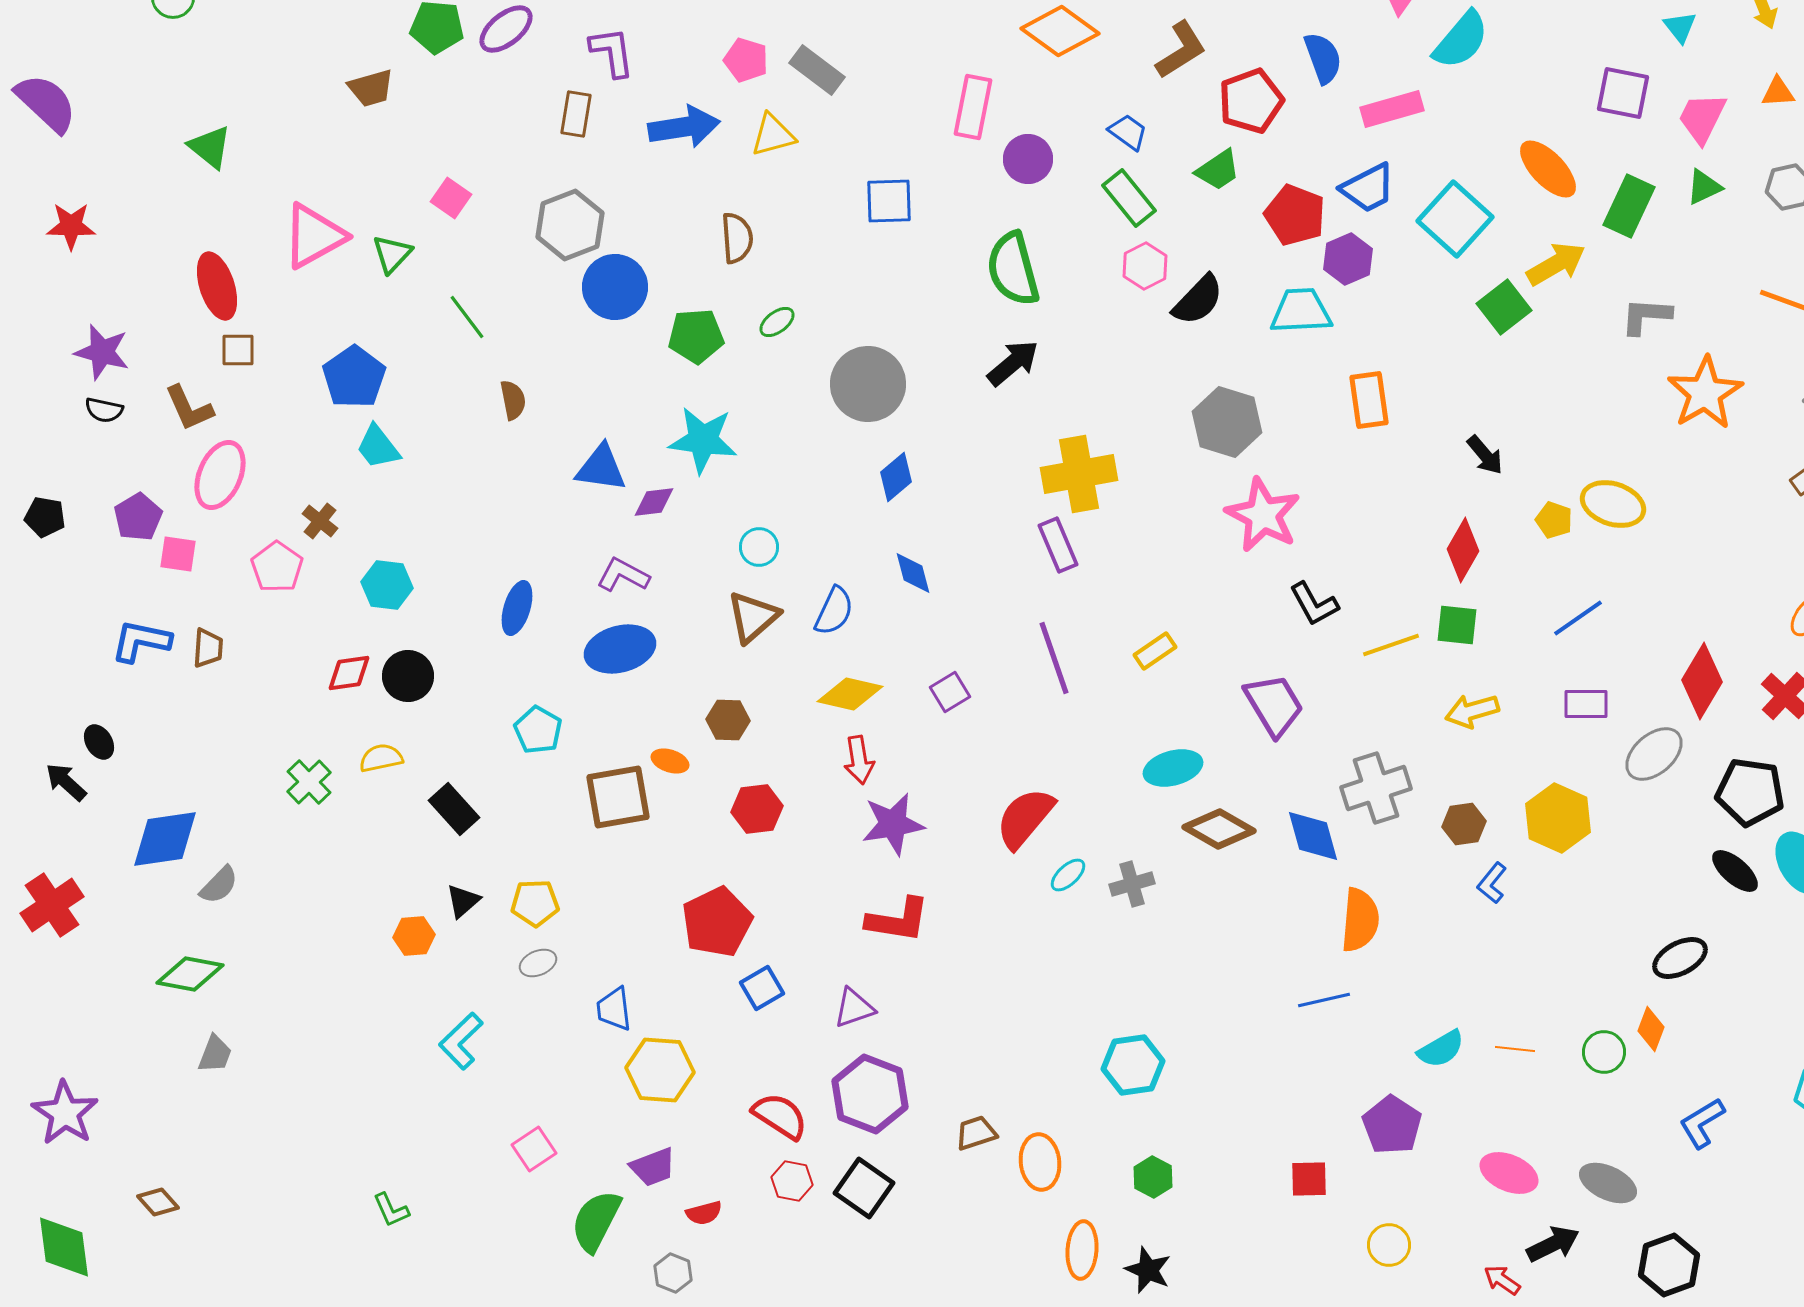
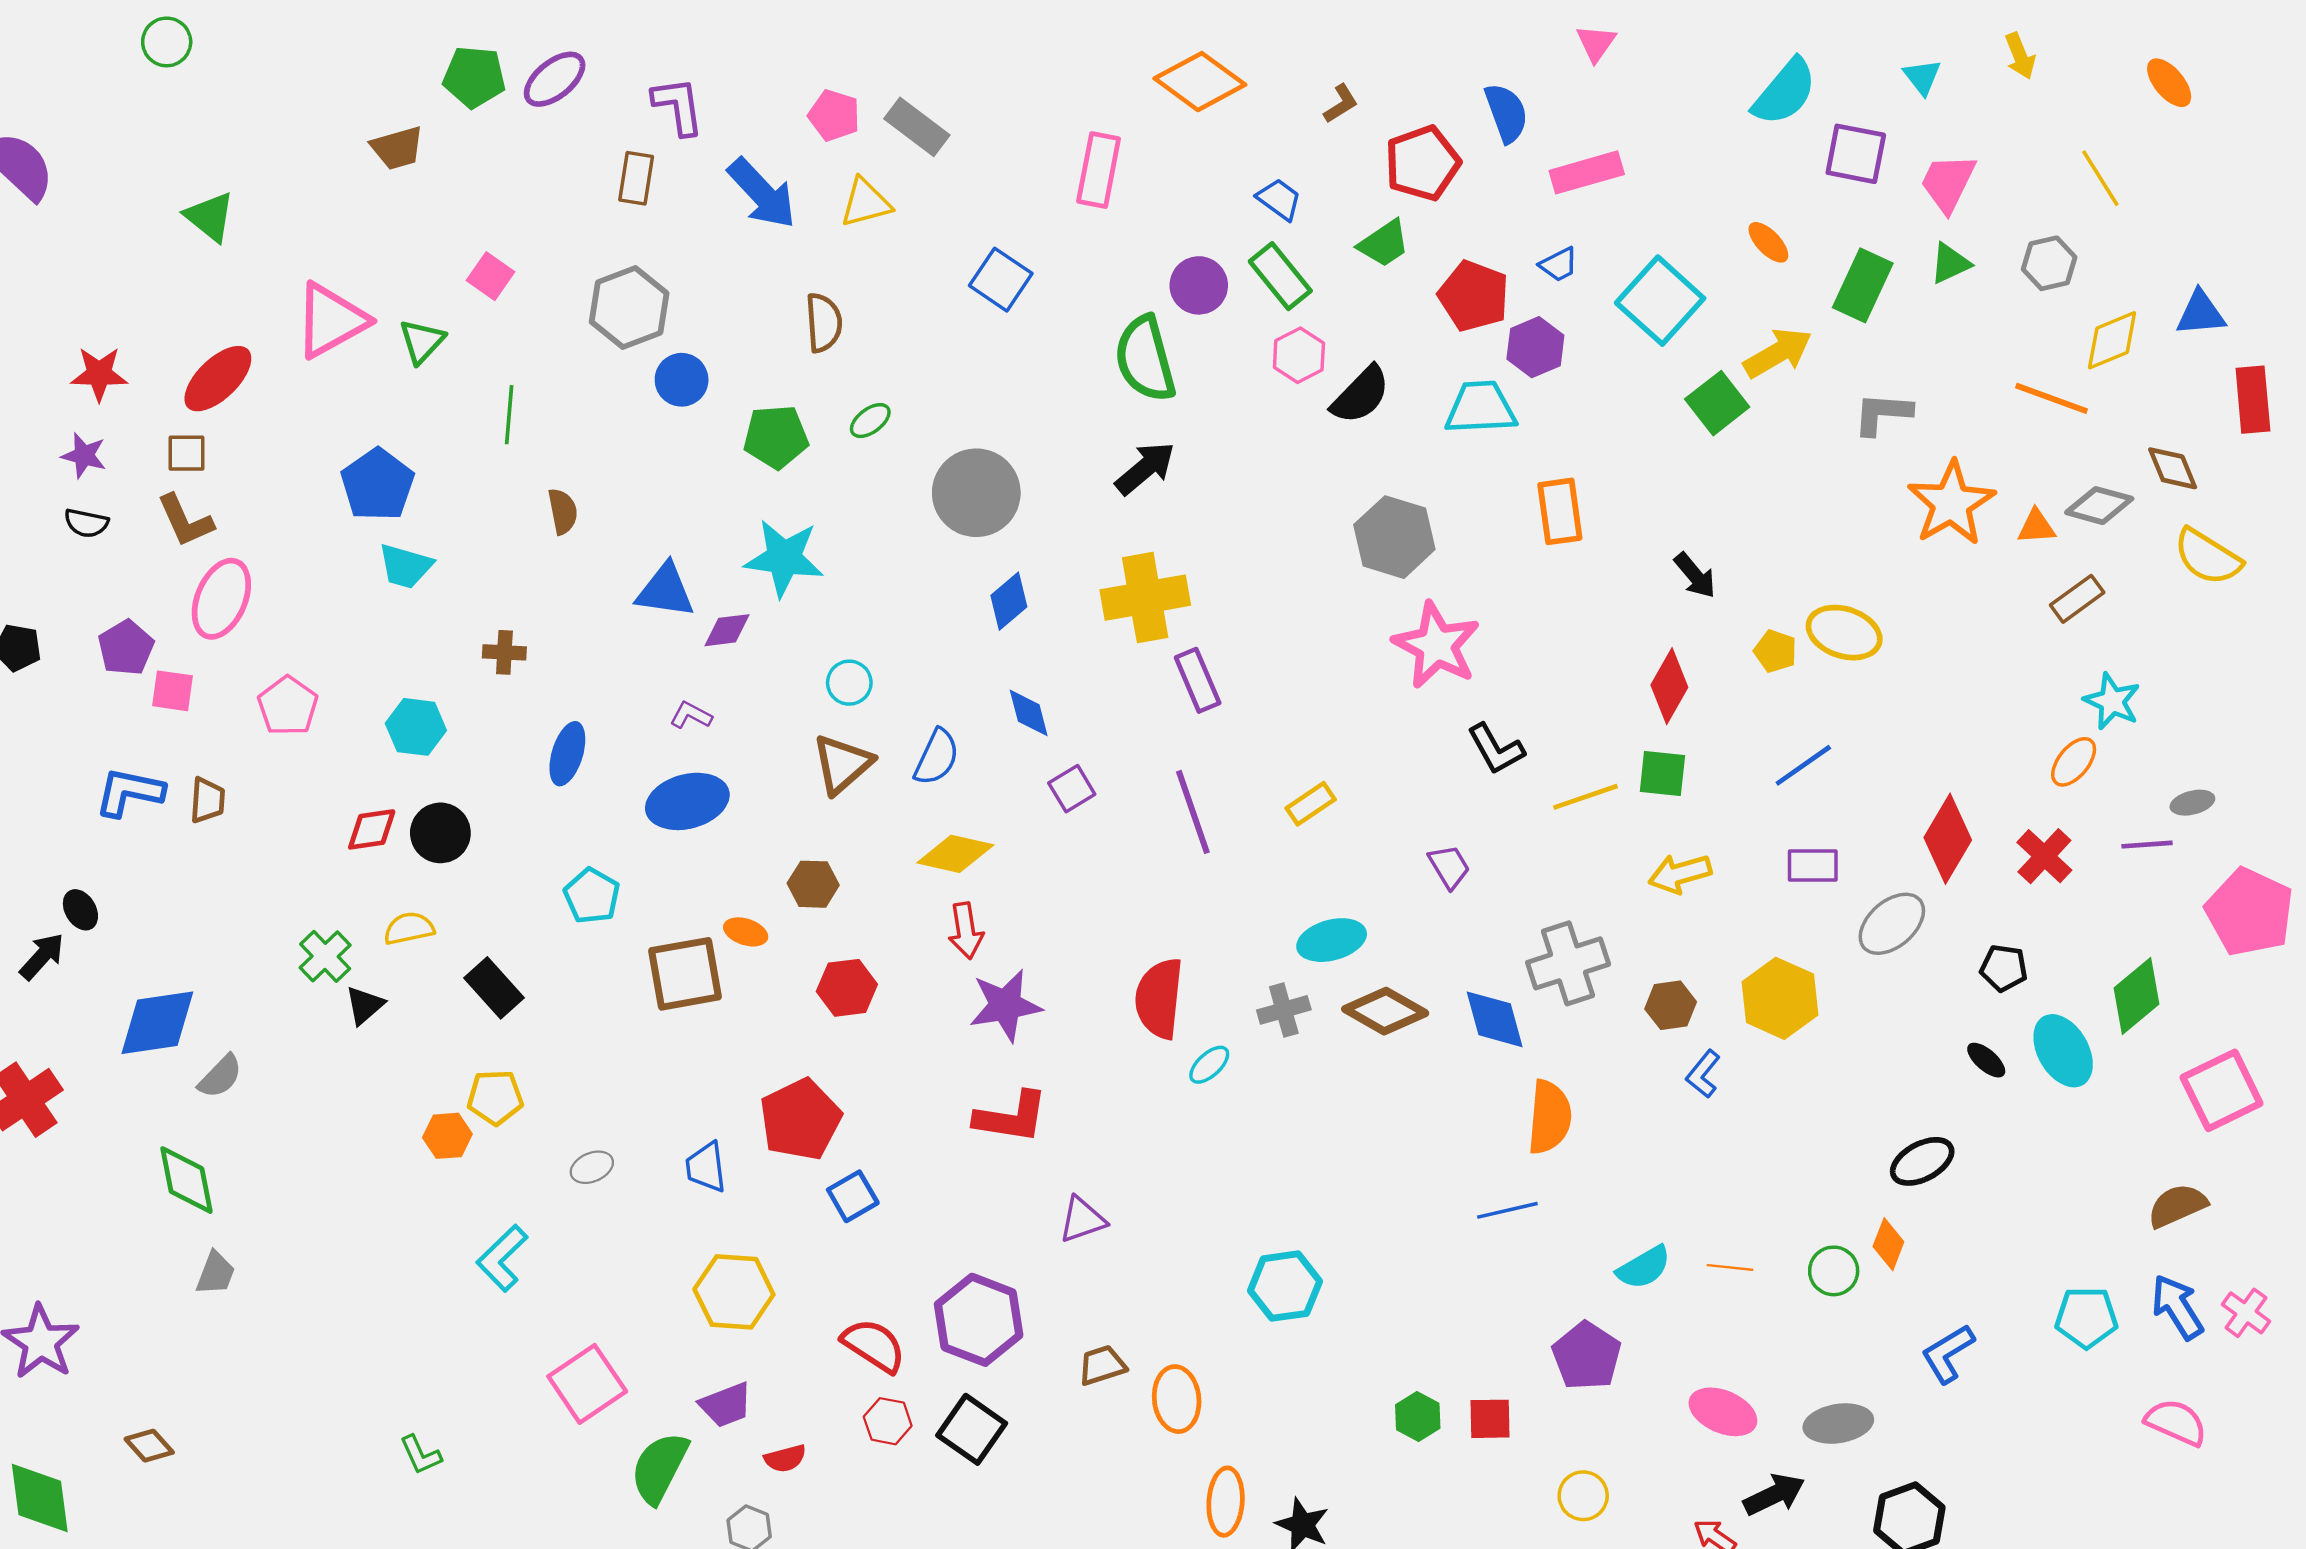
cyan semicircle: (1461, 40) -> (1785, 92), moved
brown L-shape: (1181, 50) -> (1341, 104), size x0.6
orange triangle: (1778, 92) -> (2036, 527), moved
blue arrow: (684, 127) -> (762, 193), turned 56
purple circle: (1028, 159) -> (1199, 285), moved
orange ellipse: (1548, 169) -> (1768, 242), size x0.6
blue trapezoid: (1368, 188) -> (1559, 264), size x0.6
blue square: (889, 201) -> (1001, 280), turned 36
red star: (71, 226) -> (99, 374), moved
red ellipse: (217, 286) -> (218, 379), turned 64
blue circle: (615, 287) -> (682, 380), size x0.7
green line: (467, 317) -> (509, 415), turned 42
brown square: (238, 350) -> (186, 453), moved
purple star: (102, 352) -> (84, 455), size x0.7
cyan trapezoid: (378, 447) -> (405, 566), turned -36
yellow cross: (1079, 474) -> (1145, 598), moved
brown cross: (320, 521) -> (504, 652), moved, turned -36
purple L-shape: (623, 575) -> (691, 715), size x0.7
purple square: (950, 692) -> (1072, 789), moved
purple trapezoid: (1274, 705) -> (1449, 867), size x0.6
black arrow: (66, 782) -> (42, 956), turned 90
black pentagon: (1750, 792) -> (2004, 968), size x0.6
red semicircle: (1025, 818) -> (1159, 998), turned -34
black ellipse: (1735, 871) -> (1986, 1060), size x0.7
gray cross: (1132, 884) -> (1284, 1010), moved
black triangle: (463, 901) -> (365, 1005), moved
yellow pentagon: (535, 903) -> (495, 1097), moved
green diamond: (190, 974) -> (186, 1180), turned 68
purple triangle: (854, 1008) -> (1082, 1220), moved
blue trapezoid: (614, 1009) -> (706, 1167), moved
pink square: (534, 1149) -> (587, 1384), size x1.5
green hexagon: (1153, 1177) -> (1418, 1417), moved
gray ellipse: (1608, 1183) -> (1838, 1424), turned -34

